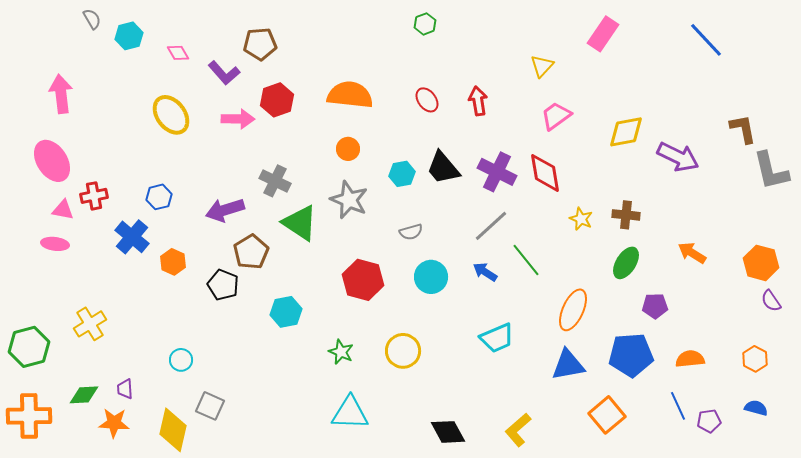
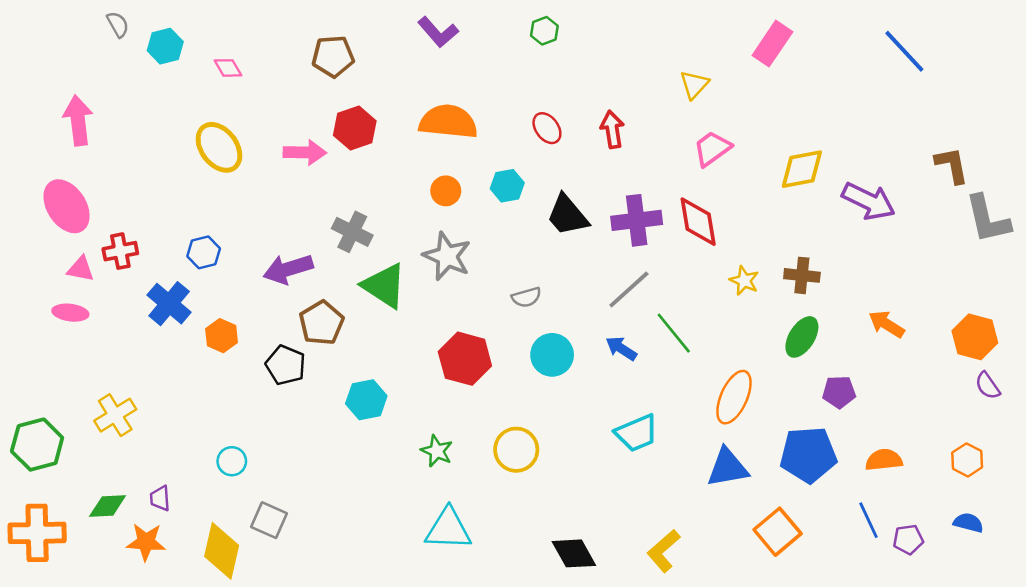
purple L-shape: (224, 73) -> (438, 32), moved
purple cross: (497, 172) -> (637, 220), turned -33
cyan hexagon: (402, 174) -> (507, 186), moved

